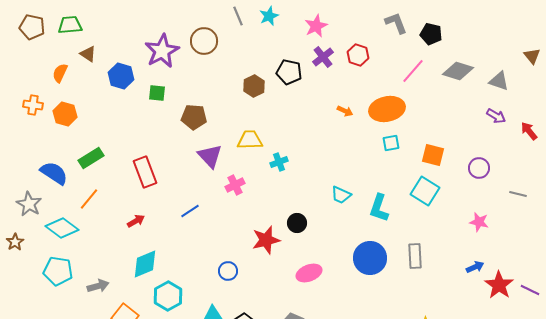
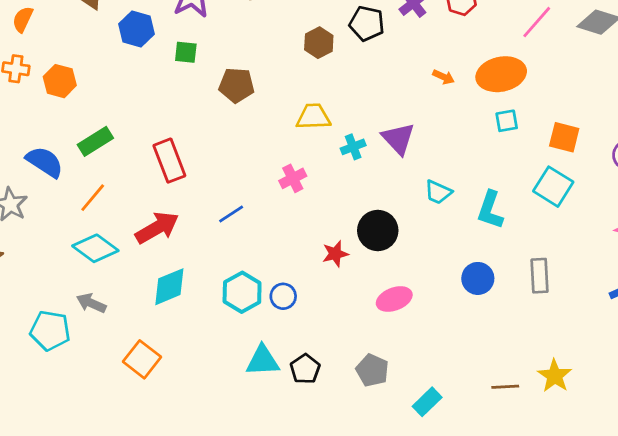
orange semicircle: (60, 73) -> (23, 19), moved
purple triangle: (210, 156) -> (398, 139), moved
red arrow: (136, 221) -> (157, 228), size x1.8
black circle: (297, 223) -> (378, 230), size x1.5
cyan diamond: (62, 228) -> (95, 248), moved
red star: (266, 240) -> (335, 254), size x0.7
blue circle: (370, 258) -> (478, 278), size x0.7
cyan pentagon: (58, 271) -> (50, 331), moved
gray arrow: (98, 286) -> (91, 303), moved, turned -140
cyan hexagon: (168, 296) -> (242, 292), moved

